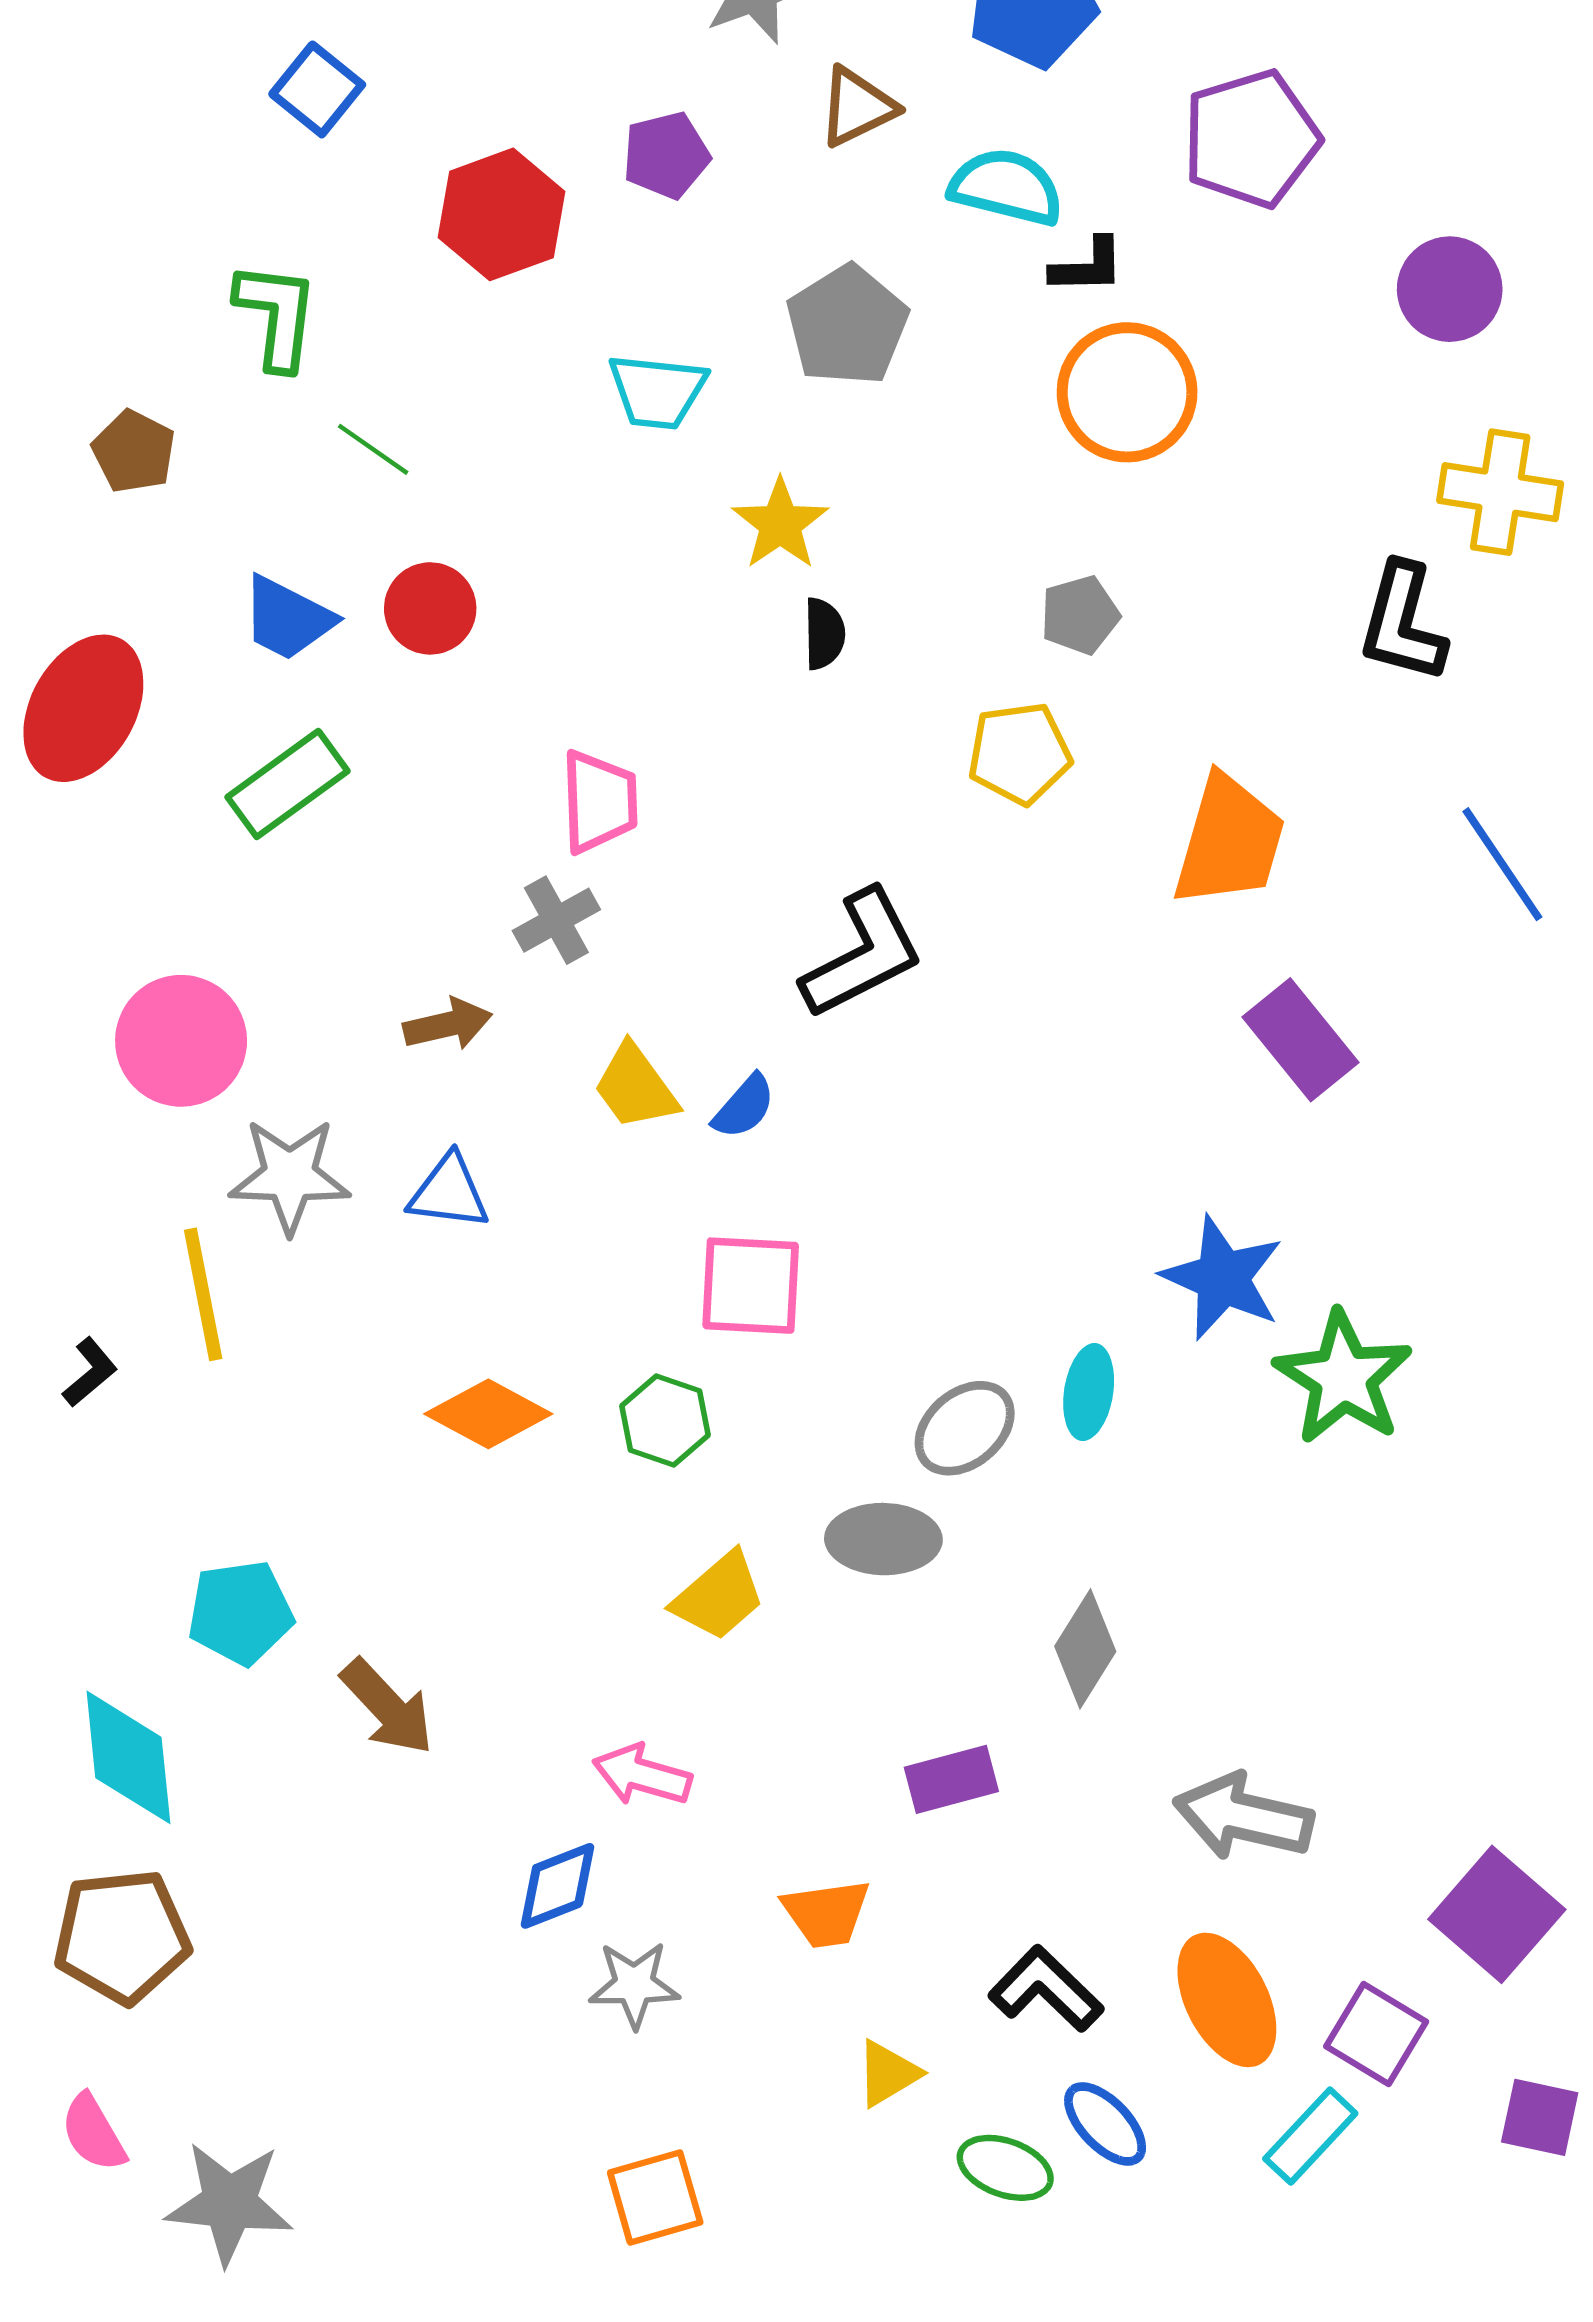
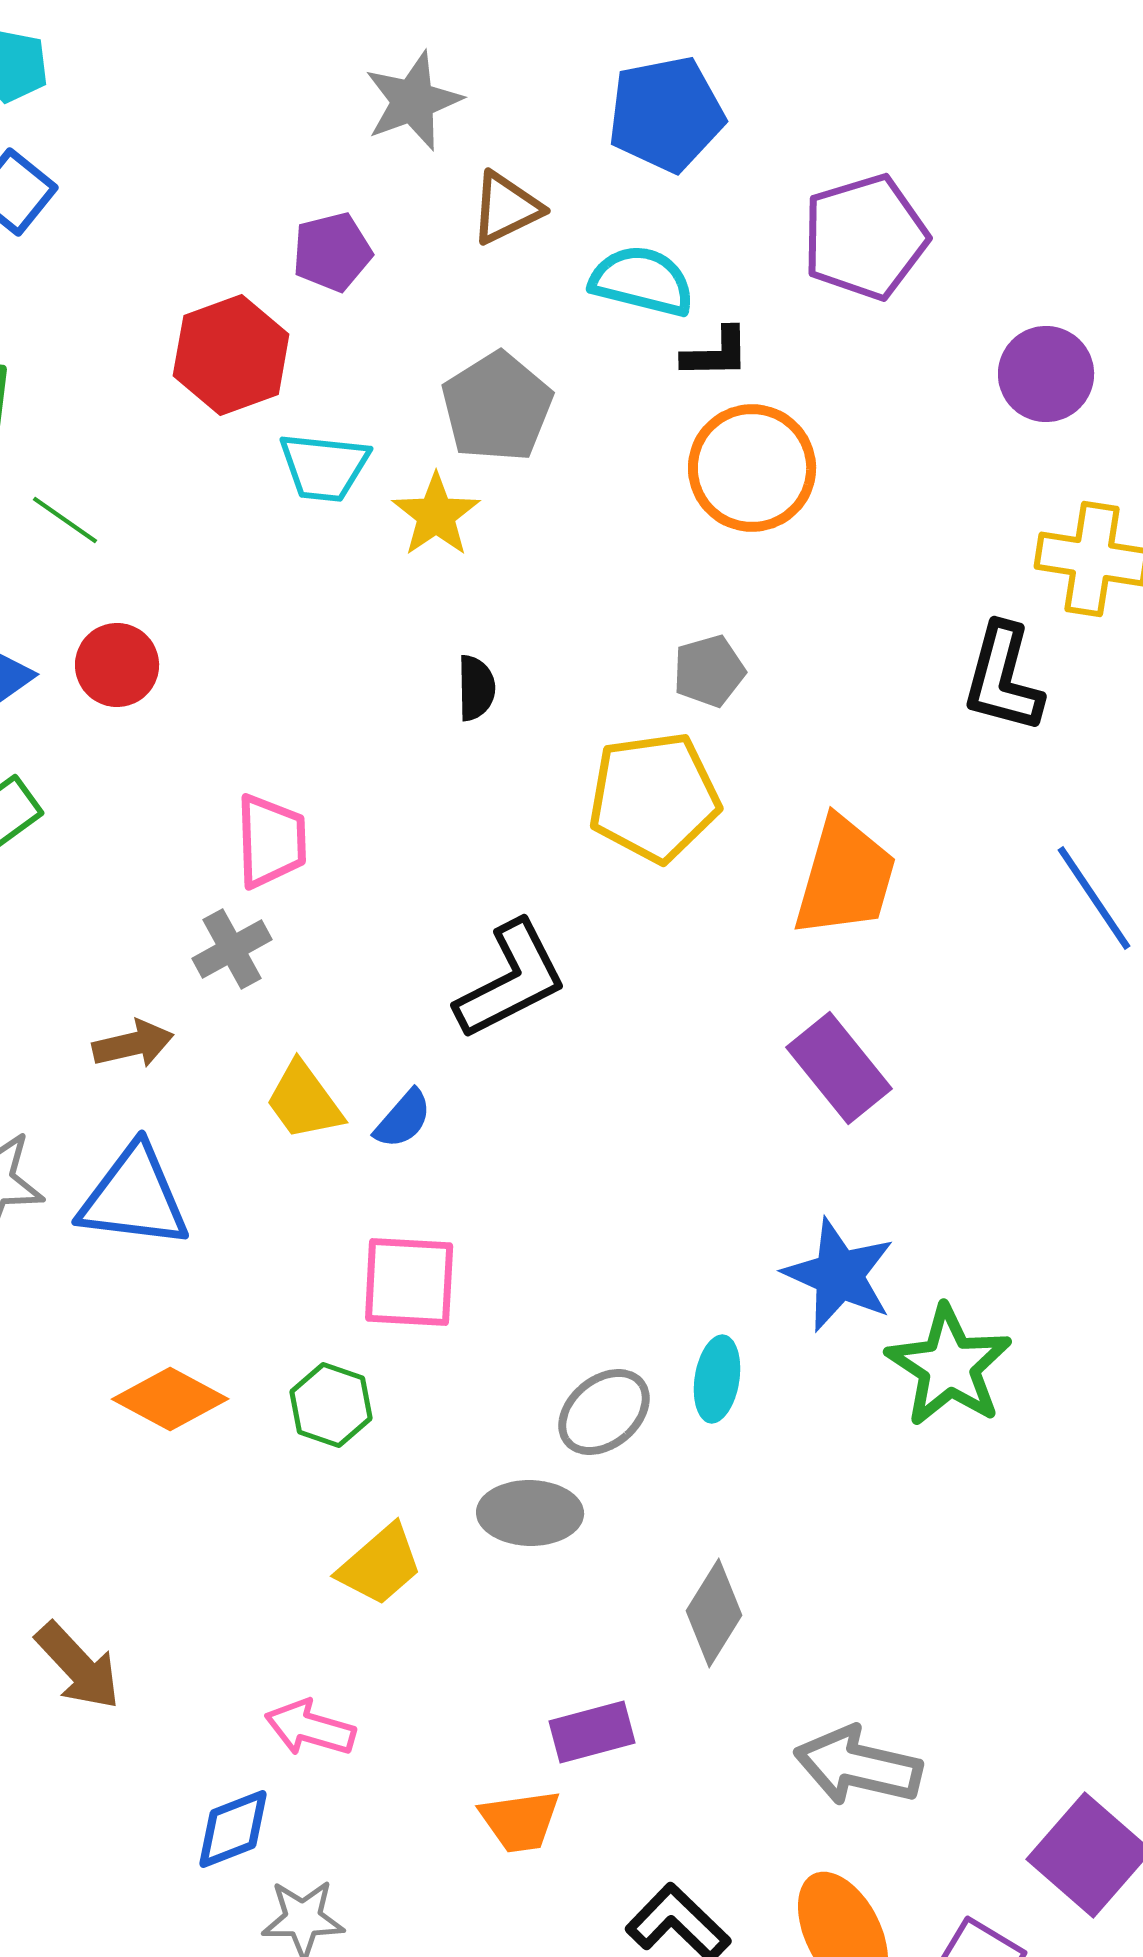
red hexagon: (502, 214) -> (231, 355), moved
yellow star: (780, 524) -> (436, 515), moved
yellow pentagon: (1019, 753) -> (654, 797), size x1.4
purple rectangle: (1300, 1040) -> (839, 1068), moved
blue triangle: (449, 1192) -> (134, 1197), size x1.5
orange trapezoid: (826, 1913) -> (520, 1821), moved

